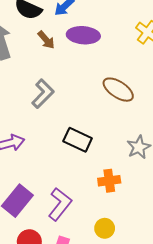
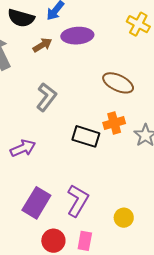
brown arrow: (46, 40) -> (42, 45), turned -72
orange cross: (109, 181) -> (114, 123), moved

